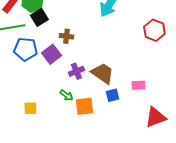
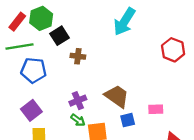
black square: (39, 17) -> (59, 36), moved
purple square: (51, 54) -> (31, 110), moved
purple cross: (76, 71) -> (78, 101), moved

